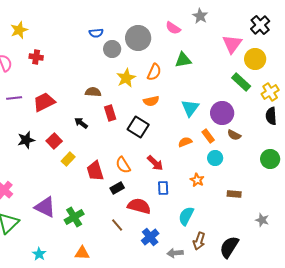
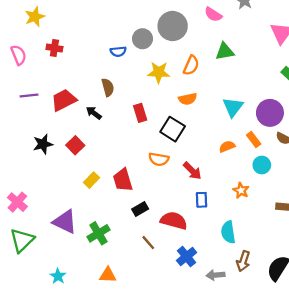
blue semicircle: (96, 33) -> (118, 51), moved
yellow star: (126, 78) -> (159, 72), turned 30
brown semicircle: (93, 92) -> (108, 87), moved, turned 70
black arrow: (81, 123) -> (94, 113), moved
yellow rectangle: (68, 159) -> (92, 180), moved
orange semicircle: (123, 165) -> (159, 159), moved, turned -48
black rectangle: (117, 188) -> (140, 209), moved
cyan semicircle: (186, 216) -> (228, 232), turned -36

